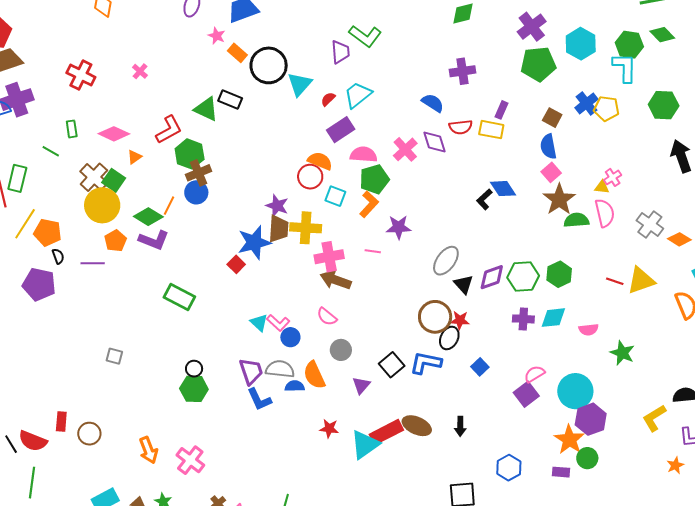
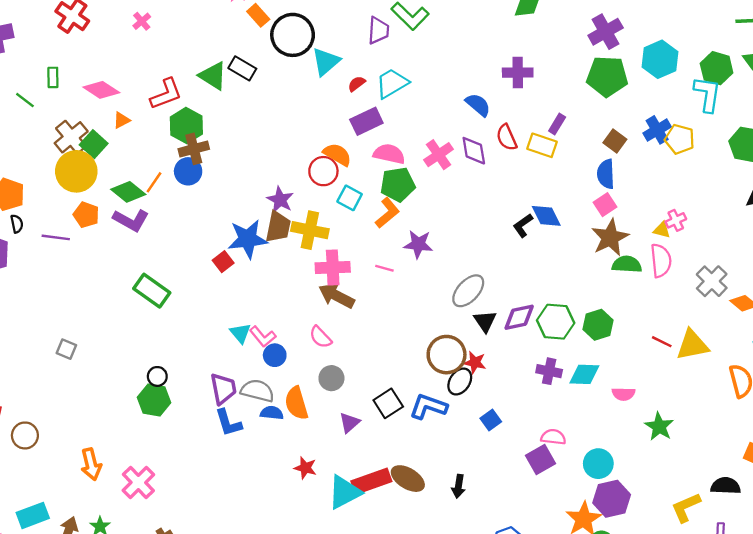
red semicircle: (461, 127) -> (507, 137), turned 65
orange pentagon: (115, 241) -> (86, 215), turned -30
pink semicircle: (534, 374) -> (553, 437), turned 30
cyan circle: (575, 391) -> (598, 464), size x0.7

